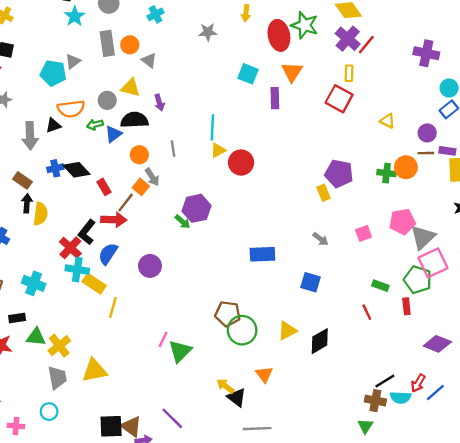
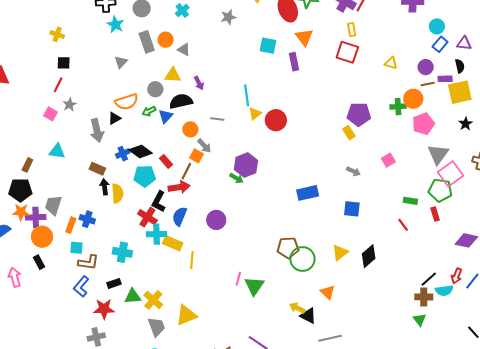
cyan pentagon: (53, 73) -> (145, 176), moved
gray line: (173, 149) -> (217, 119), turned -64
pink pentagon: (402, 222) -> (423, 124), moved

